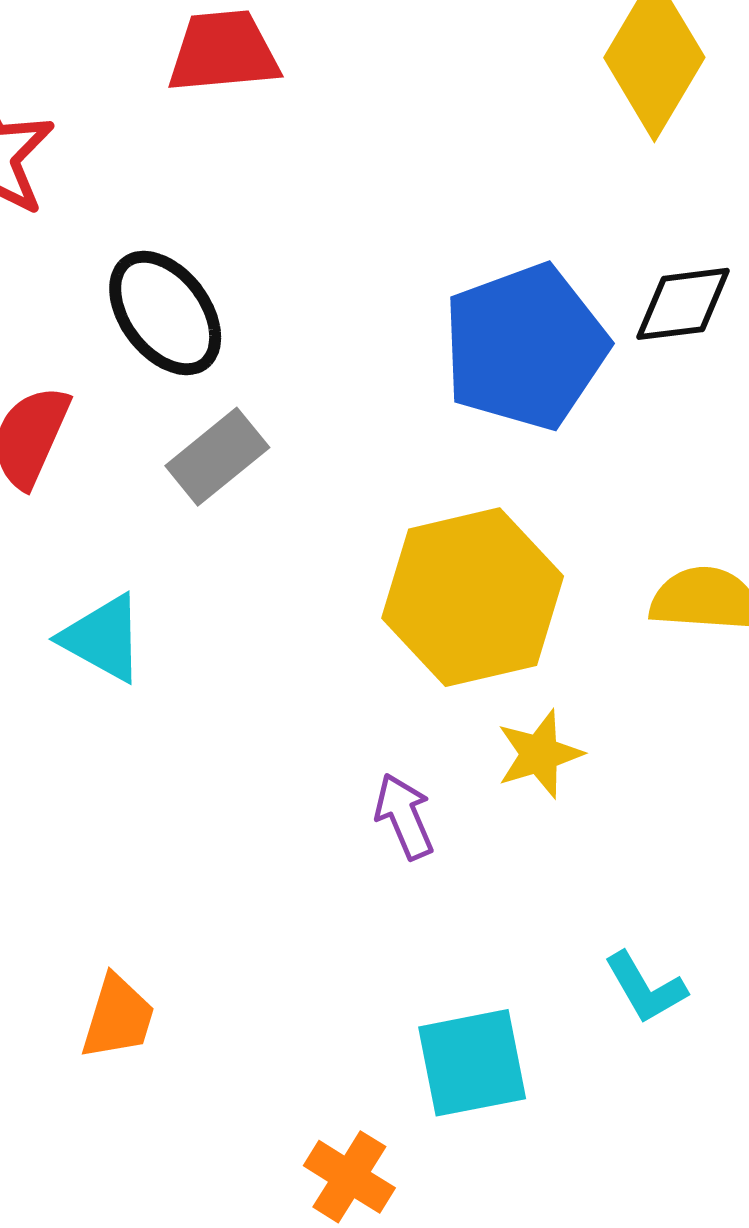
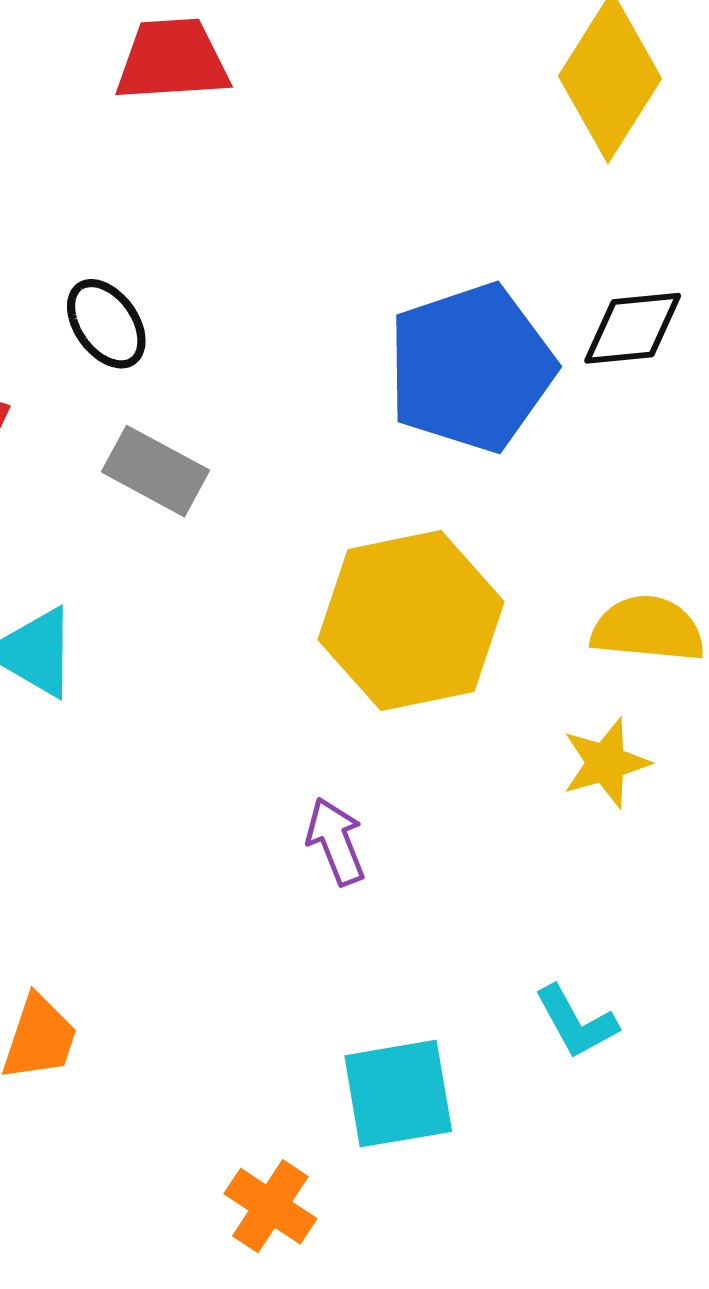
black ellipse: (165, 313) -> (106, 324), size x0.7
gray rectangle: (217, 457) -> (155, 471), turned 66
yellow star: (540, 754) -> (606, 763), moved

